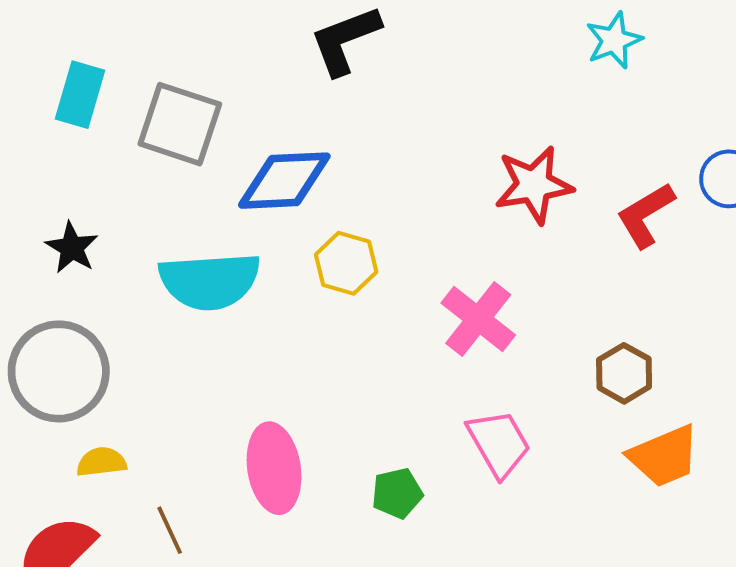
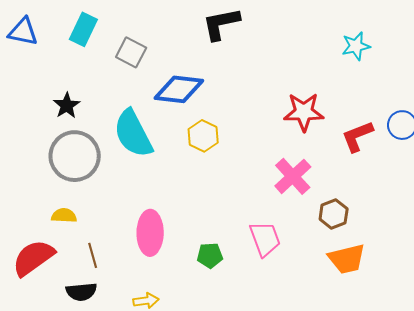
gray square: (180, 124) -> (131, 52), size x0.7
cyan semicircle: (210, 281) -> (133, 134), turned 57
pink cross: (478, 319) -> (293, 176), moved
gray circle: (59, 371) -> (75, 156), moved

